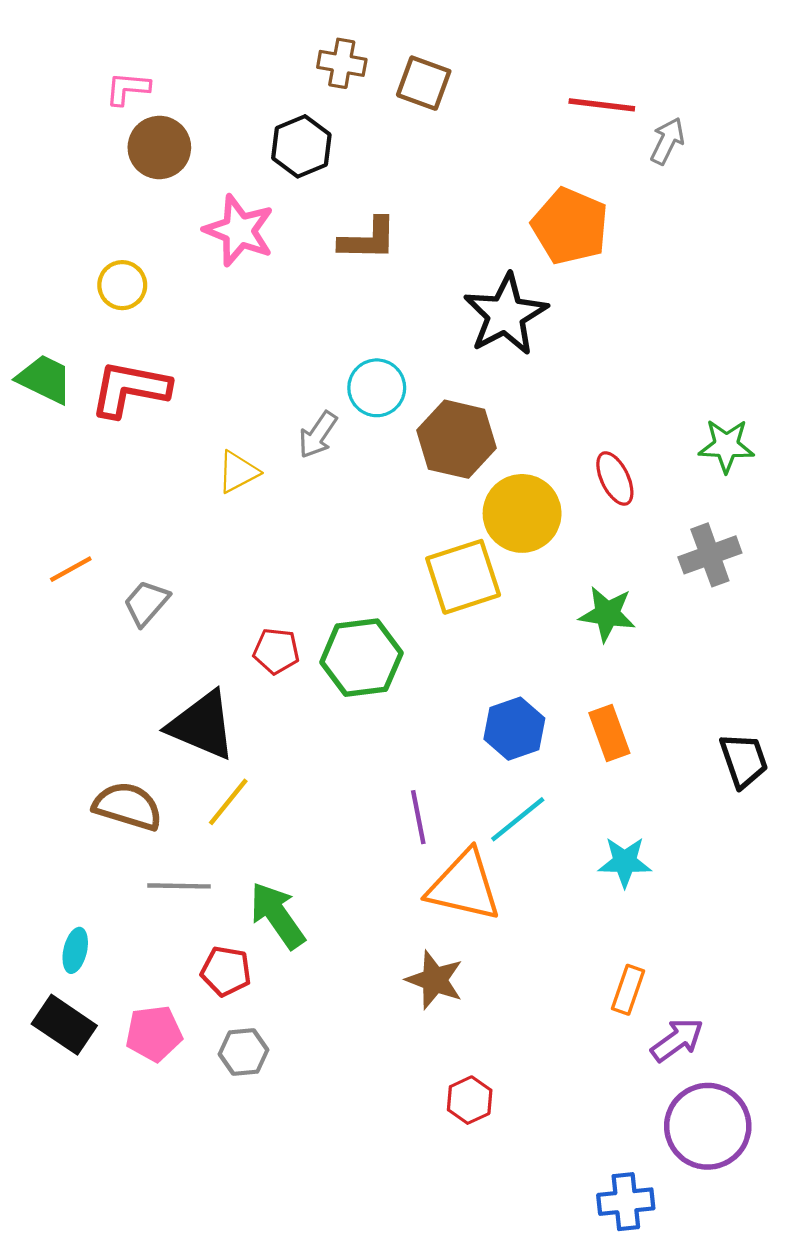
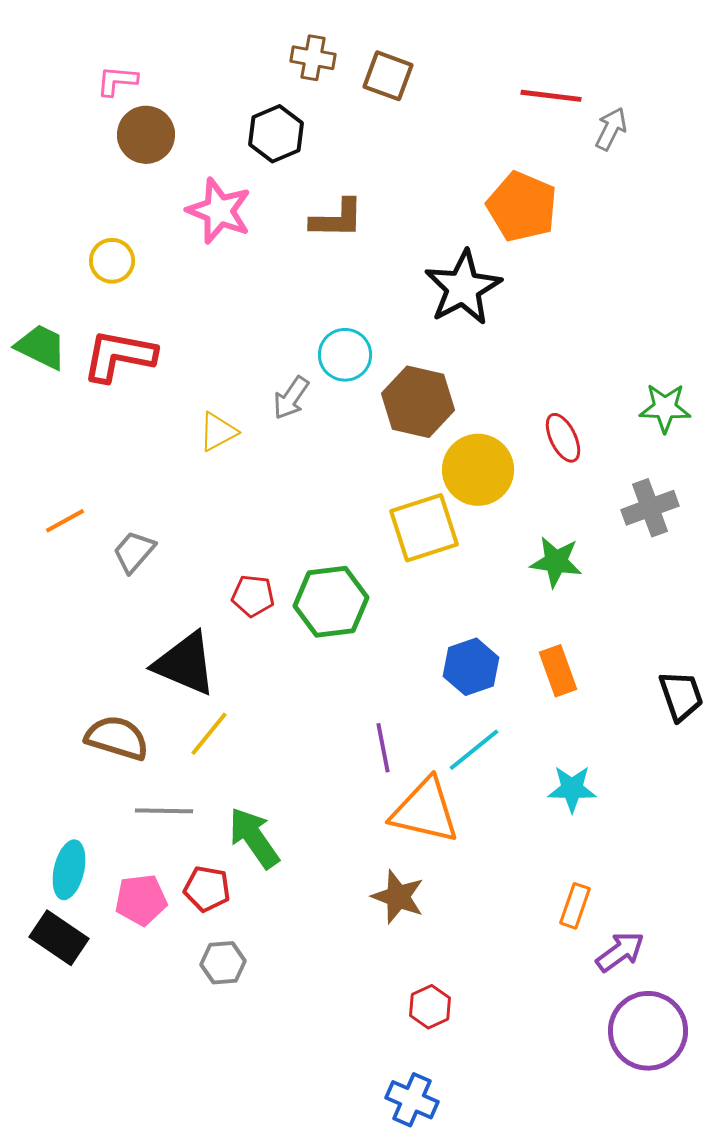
cyan ellipse: (75, 950) -> (69, 870), size x1.4
pink pentagon: (154, 1033) -> (141, 900), moved
blue cross: (626, 1202) -> (412, 1100), moved, turned 30

